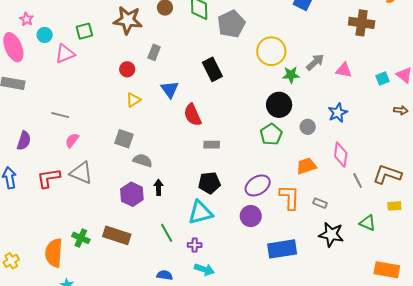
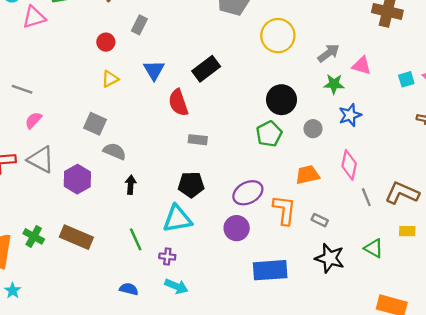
black rectangle: (212, 69) -> (206, 69), moved, turned 75
green star: (291, 75) -> (334, 84), moved
purple hexagon: (132, 194) -> (77, 179), moved

